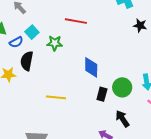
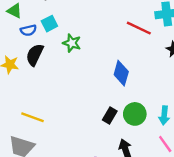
red line: (76, 21) -> (139, 28), moved
blue diamond: (91, 67) -> (121, 73), moved
yellow line: (56, 97) -> (33, 117), moved

